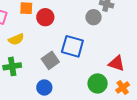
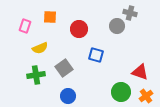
red circle: (45, 17) -> (79, 29), moved
blue square: (72, 46) -> (96, 55), size x0.7
gray square: (50, 60) -> (64, 68), moved

